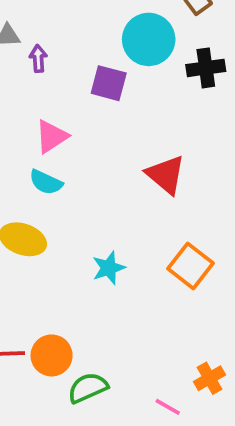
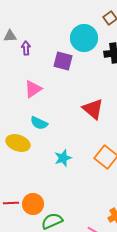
cyan semicircle: (46, 182) -> (39, 123), moved

